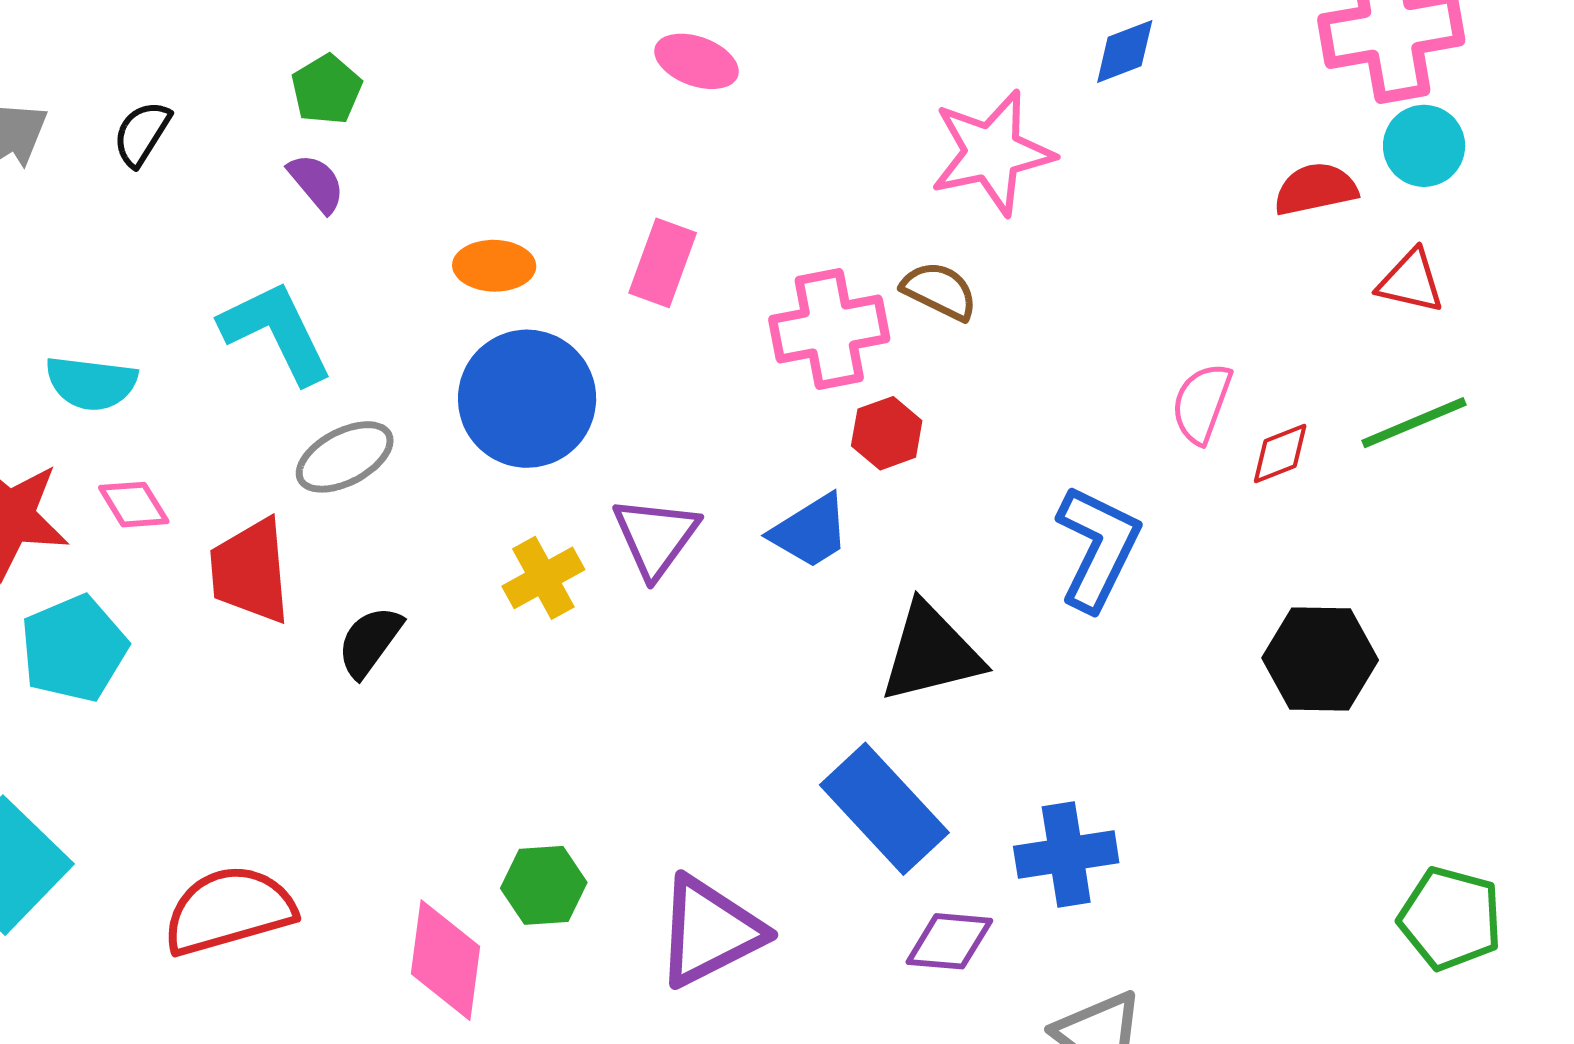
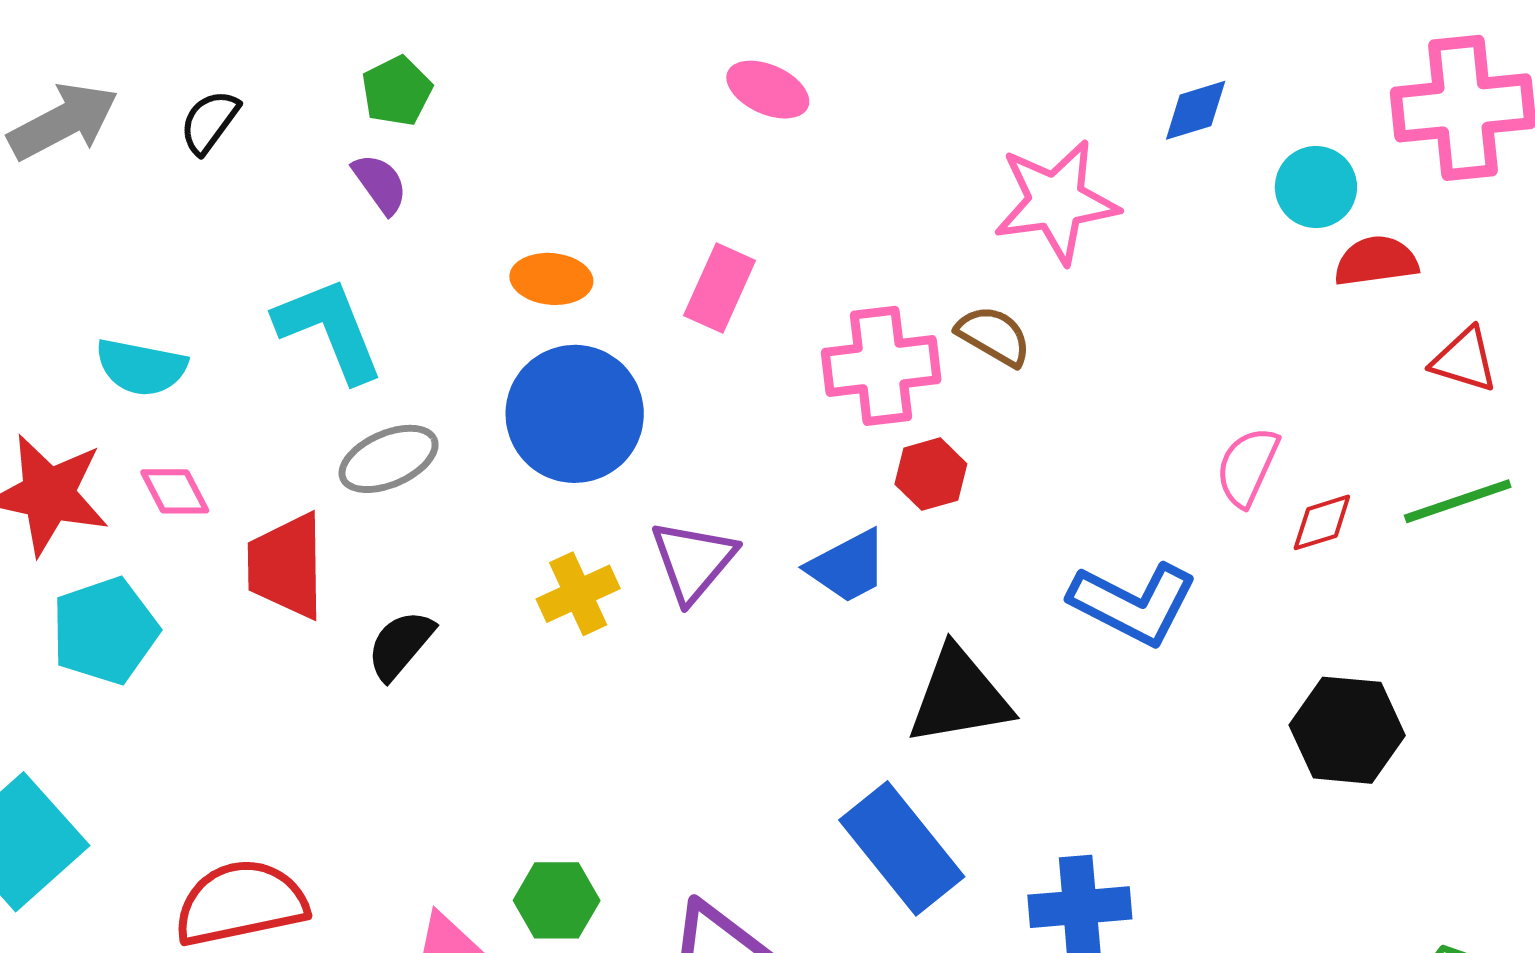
cyan circle: (1424, 146) -> (1316, 187), moved
blue L-shape: (1098, 548) -> (1133, 603), turned 87

